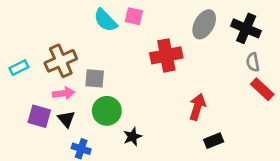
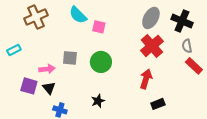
pink square: (134, 16) -> (99, 27), moved
red cross: (166, 55) -> (152, 46), moved, turned -30
brown cross: (61, 61) -> (36, 17), moved
green circle: (107, 111) -> (101, 62), moved

